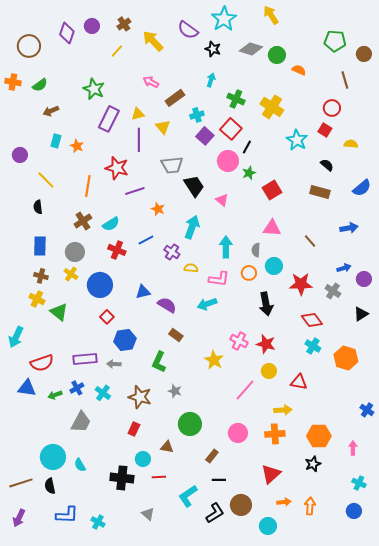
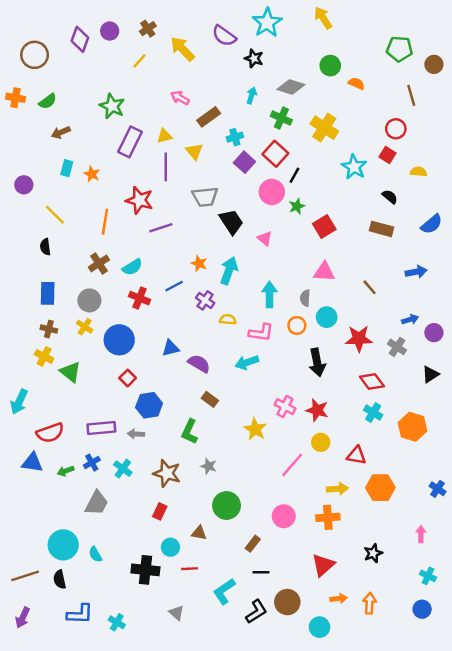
gray diamond: (251, 49) -> (291, 87), moved
orange star: (158, 209) -> (199, 263), moved
orange hexagon: (319, 436) -> (380, 488), moved

